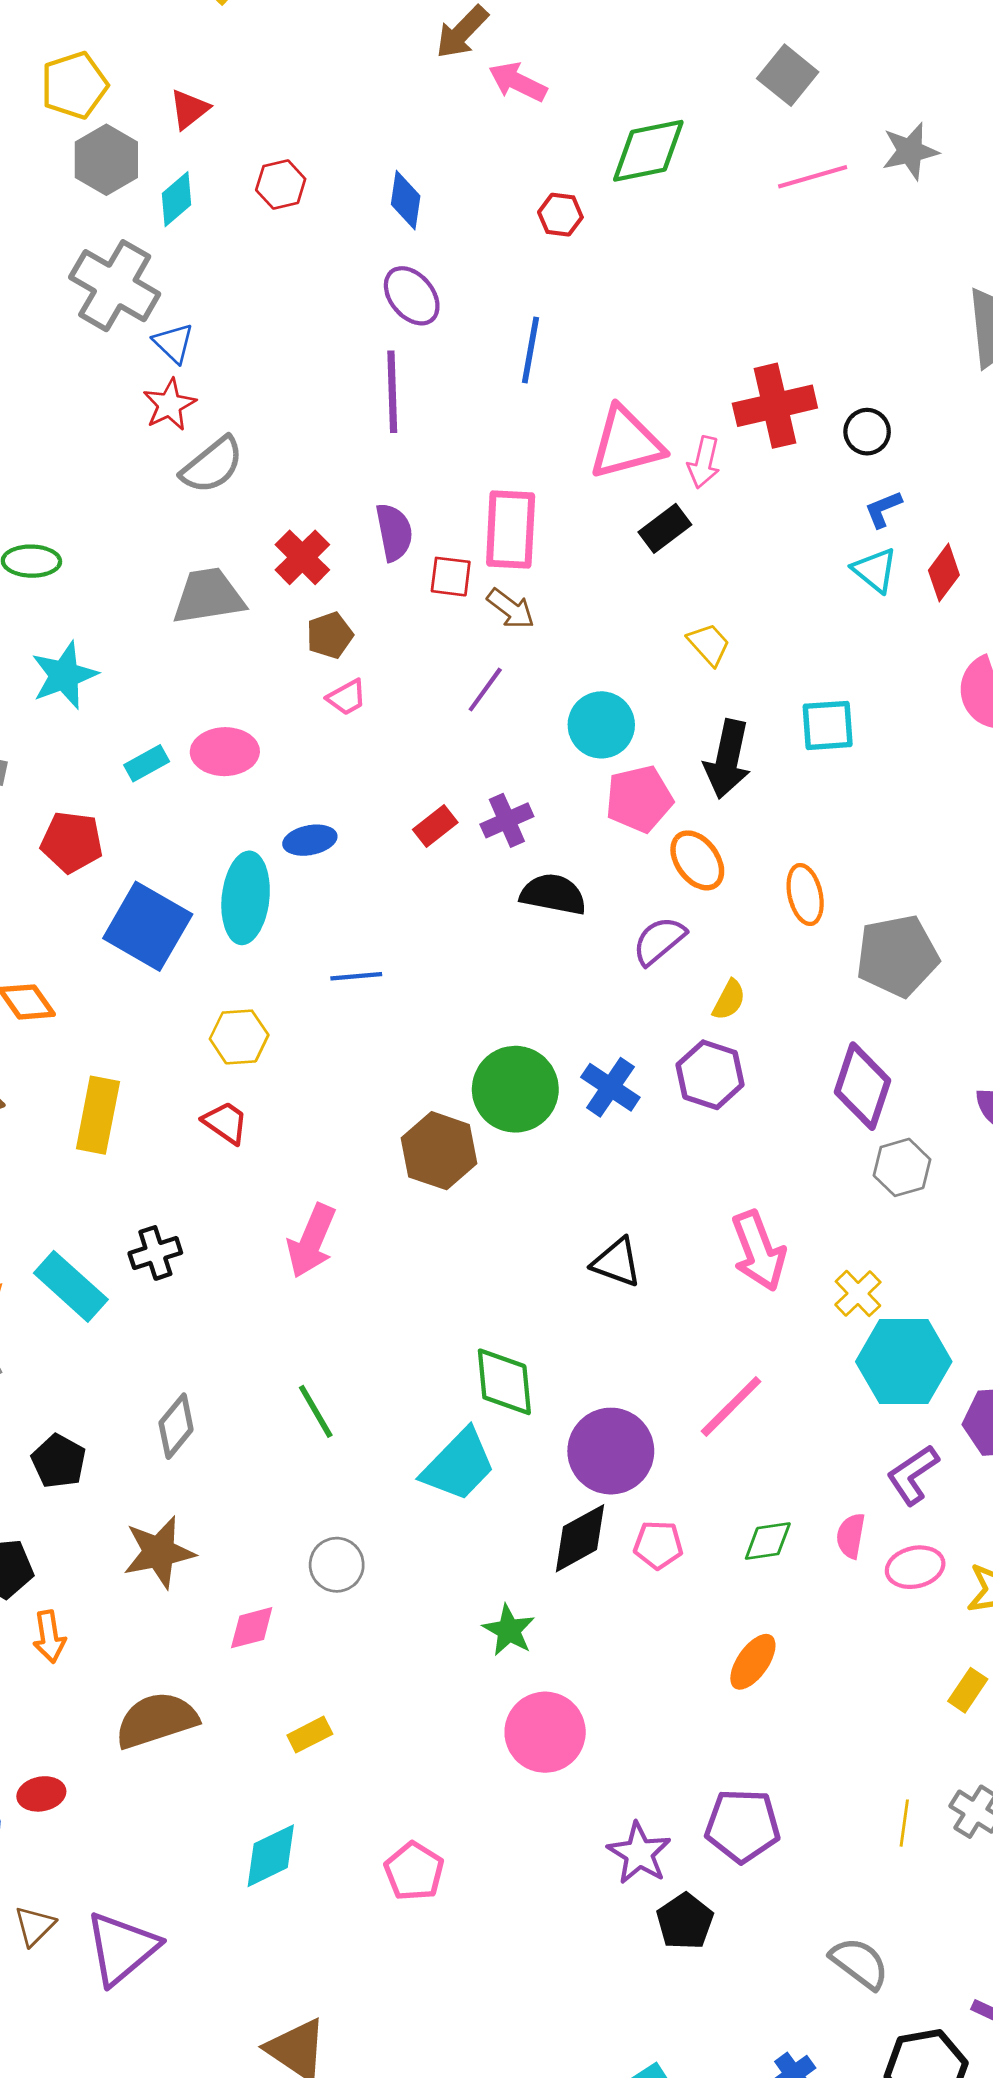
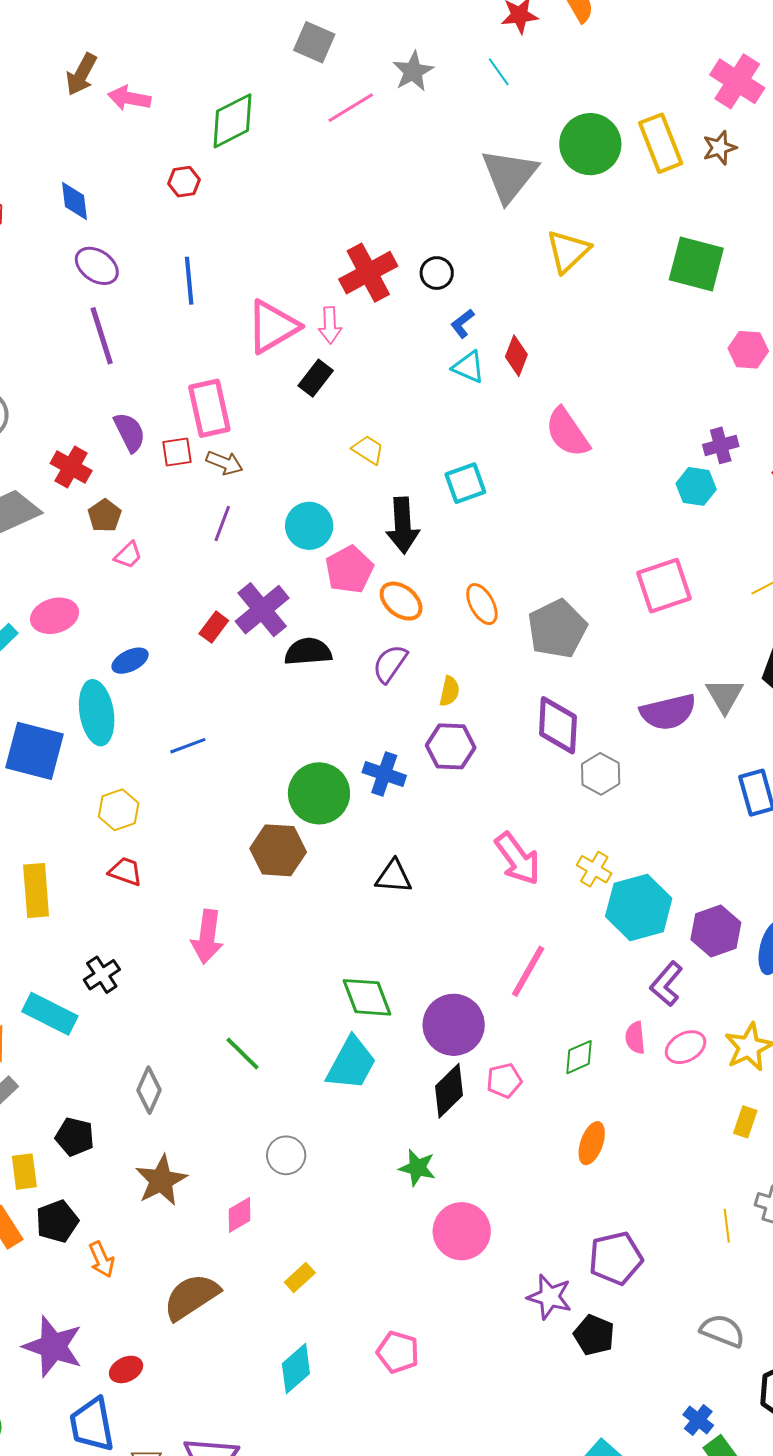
purple cross: (507, 820) -> (262, 610), size x1.5
black triangle: (617, 1262) -> (394, 877), moved

